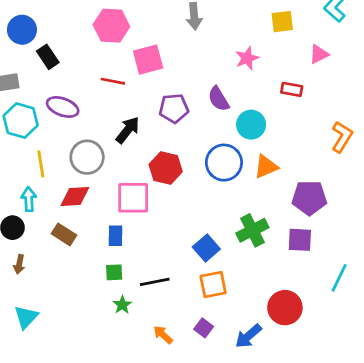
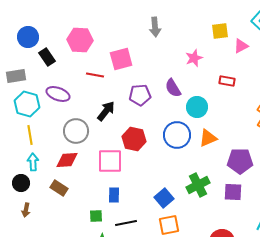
pink hexagon: (111, 26) -> (80, 40), moved
pink triangle: (319, 54) -> (241, 46), moved
yellow line: (41, 164) -> (30, 135), moved
blue rectangle: (115, 236) -> (114, 195), moved

